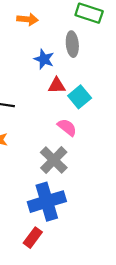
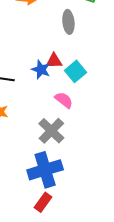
blue star: (44, 59) -> (41, 70), moved
red rectangle: (33, 238) -> (43, 202), moved

